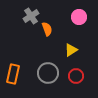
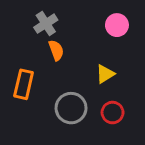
orange semicircle: (47, 29) -> (56, 50), moved
orange rectangle: (13, 74) -> (24, 84), moved

